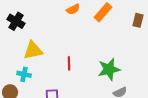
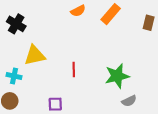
cyan cross: (24, 74) -> (14, 76), moved

